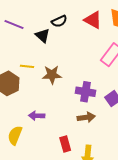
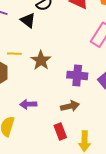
brown star: (52, 75) -> (41, 60), turned -30
brown arrow: (86, 117) -> (70, 106), moved

